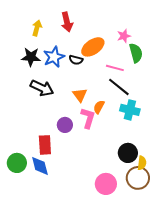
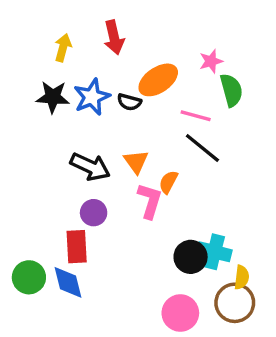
black arrow: (42, 88) -> (90, 167), moved
cyan cross: (130, 110) -> (214, 252), moved
purple circle: (65, 125) -> (94, 213), moved
black circle: (128, 153) -> (191, 257), moved

